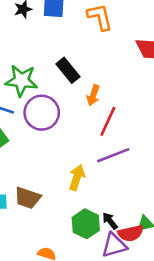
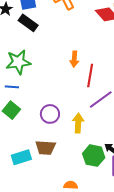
black rectangle: (68, 70) -> (28, 23), moved
purple circle: (42, 113) -> (50, 114), moved, size x0.7

